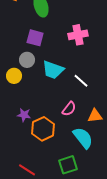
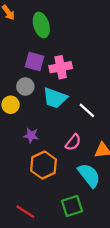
pink cross: (78, 35) -> (61, 67), moved
purple star: (24, 115) -> (31, 135), moved

